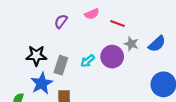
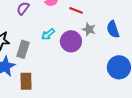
blue semicircle: (157, 44) -> (113, 29), turned 114
cyan arrow: (88, 61) -> (48, 34), moved

